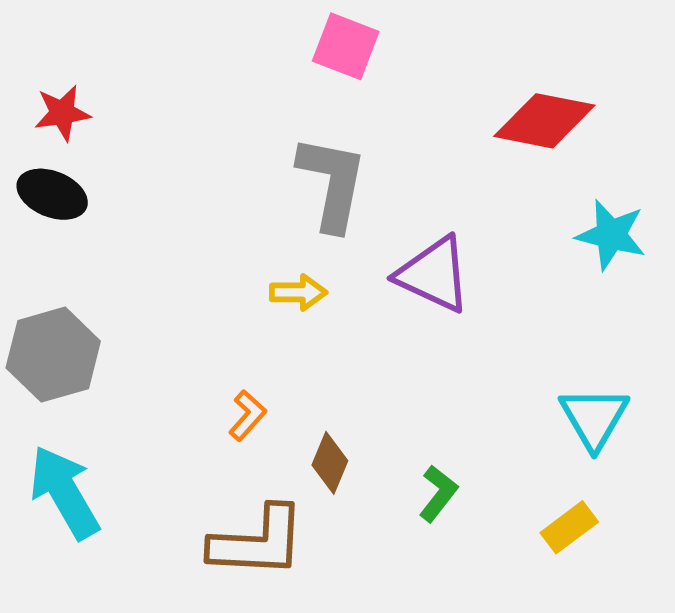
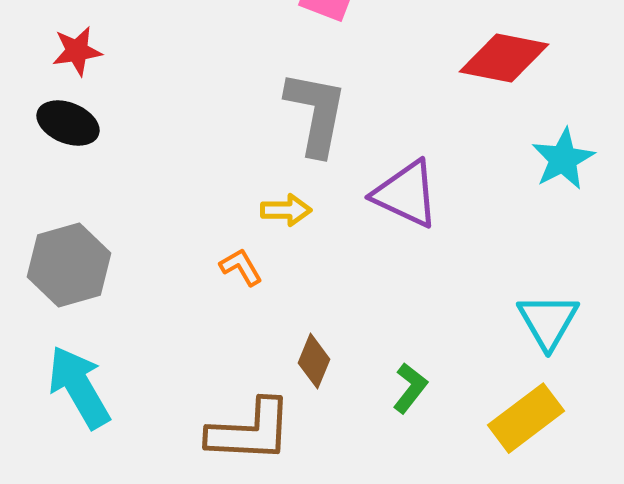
cyan star: (611, 235) -> (563, 159), turned 30
orange L-shape: (247, 416) -> (241, 267), moved, turned -72
yellow rectangle: (569, 527) -> (526, 418), size x1.5

